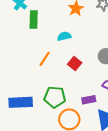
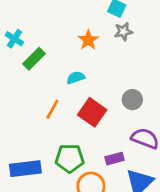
green rectangle: (34, 20) -> (34, 59), turned 48
red square: (75, 63) -> (92, 112), size x1.5

